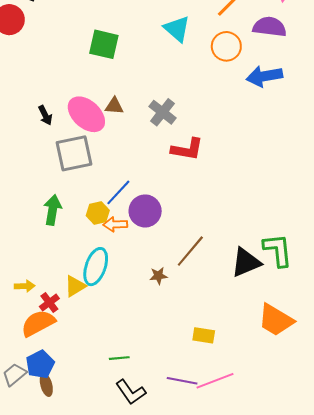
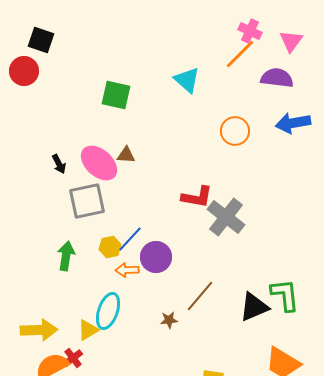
orange circle: (226, 46) -> (235, 131), moved
blue arrow: (264, 76) -> (293, 123), moved
gray cross: (163, 112) -> (226, 217), moved, size x1.4
yellow hexagon: (98, 213) -> (110, 247), moved
yellow arrow: (25, 286) -> (39, 330), size x1.8
red cross: (49, 303) -> (73, 358), moved

